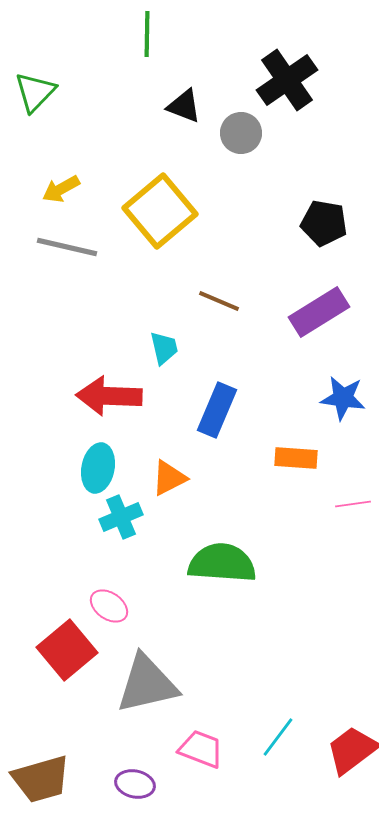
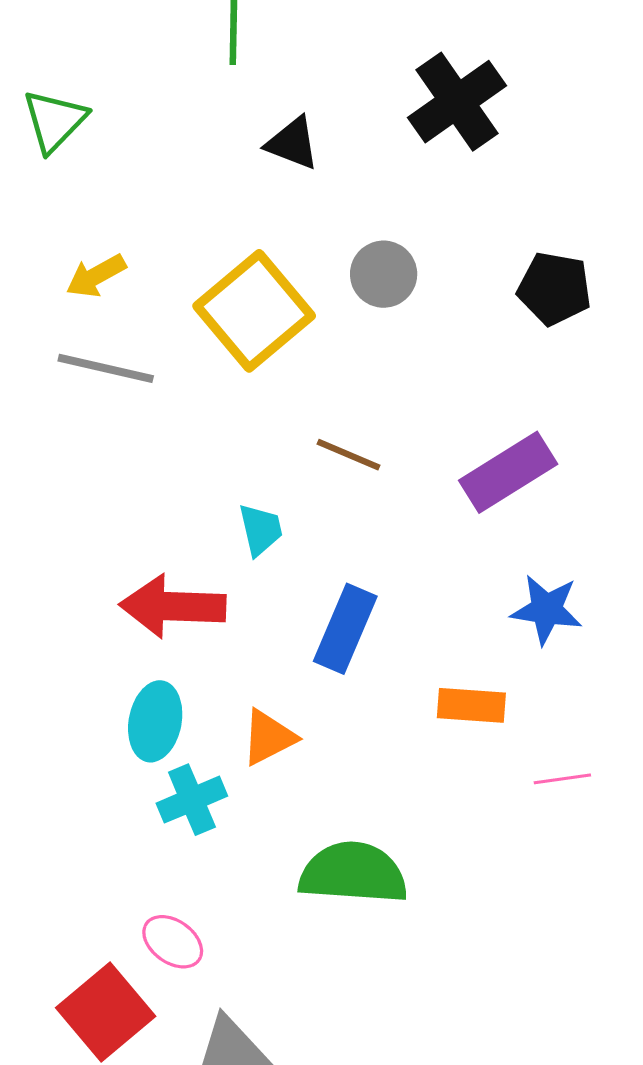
gray circle: (241, 133) -> (384, 274), moved
black pentagon: (324, 223) -> (554, 289), moved

